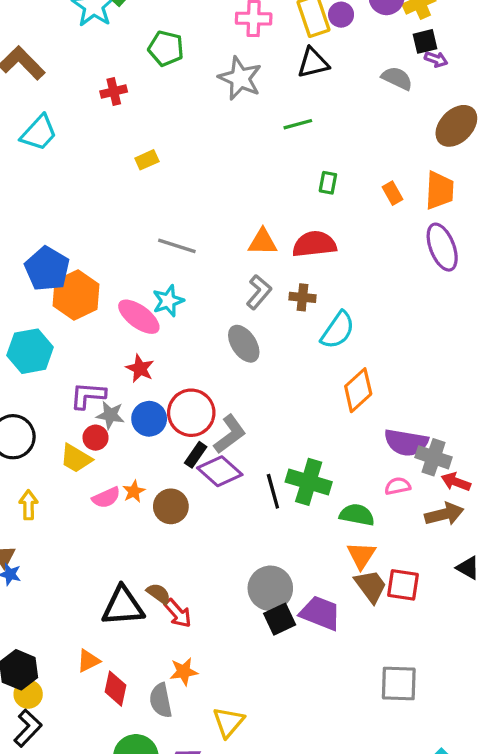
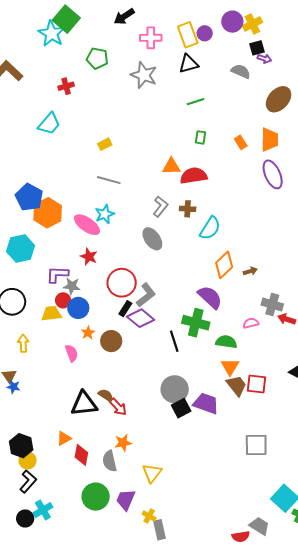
green line: (298, 124) -> (196, 102), moved
cyan trapezoid: (39, 133) -> (49, 124), moved
yellow rectangle: (147, 160) -> (105, 144), moved
orange triangle: (263, 242) -> (171, 166), moved
blue circle: (149, 419) -> (78, 308), moved
purple semicircle: (406, 442) -> (210, 297), moved, turned -144
yellow trapezoid: (76, 458) -> (51, 314), turned 145
black line: (273, 491) -> (174, 341), moved
pink semicircle: (106, 498) -> (72, 353), moved, turned -84
brown arrow: (444, 514) -> (250, 271), moved, size x0.6

